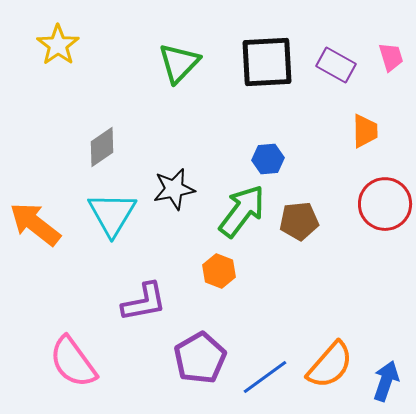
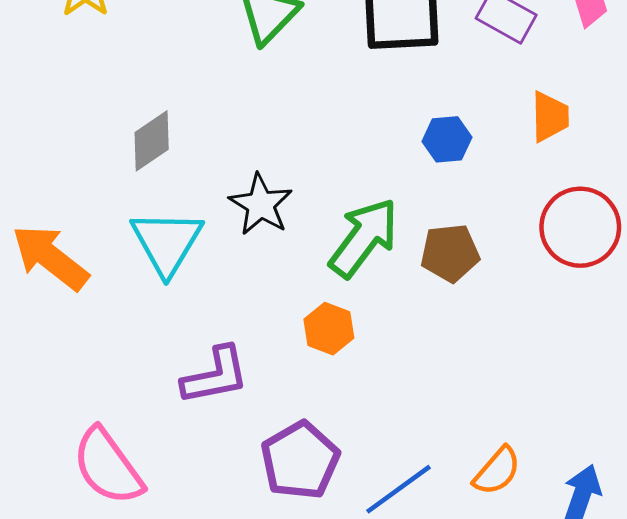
blue hexagon: (268, 159) -> (447, 139), moved
black star: (174, 189) -> (261, 204), turned -30
orange semicircle: (330, 365) -> (497, 471), size x0.7

